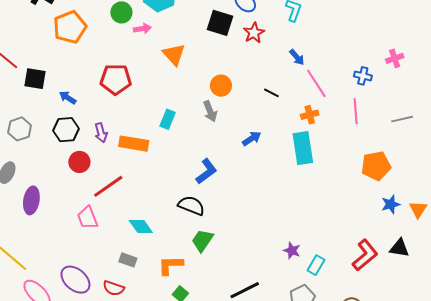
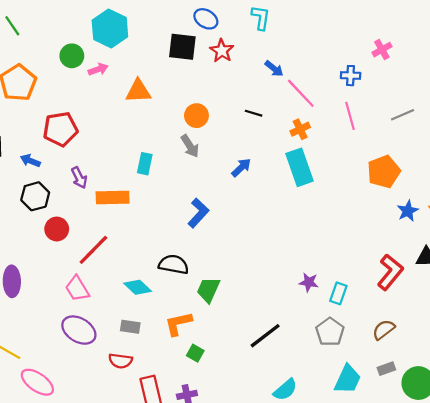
orange triangle: (174, 54) -> (138, 91), turned -40
red pentagon: (116, 79) -> (60, 129), moved
purple arrow: (101, 133) -> (79, 178), moved
black semicircle: (191, 206) -> (174, 264), moved
purple ellipse: (75, 280) -> (79, 330), moved

